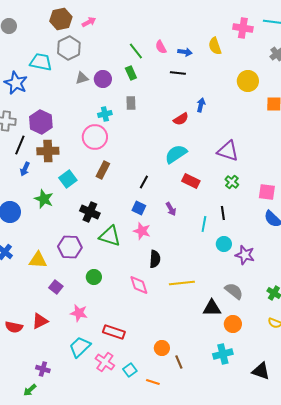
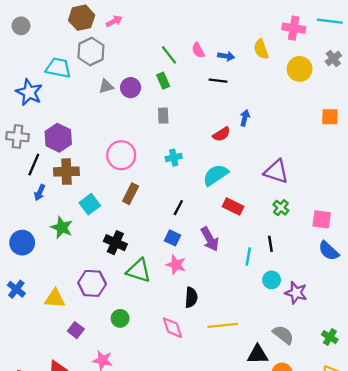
yellow circle: (248, 81) -> (300, 69), moved
cyan cross: (105, 114) -> (174, 158), moved
purple arrow: (171, 209) -> (210, 239), size x1.5

